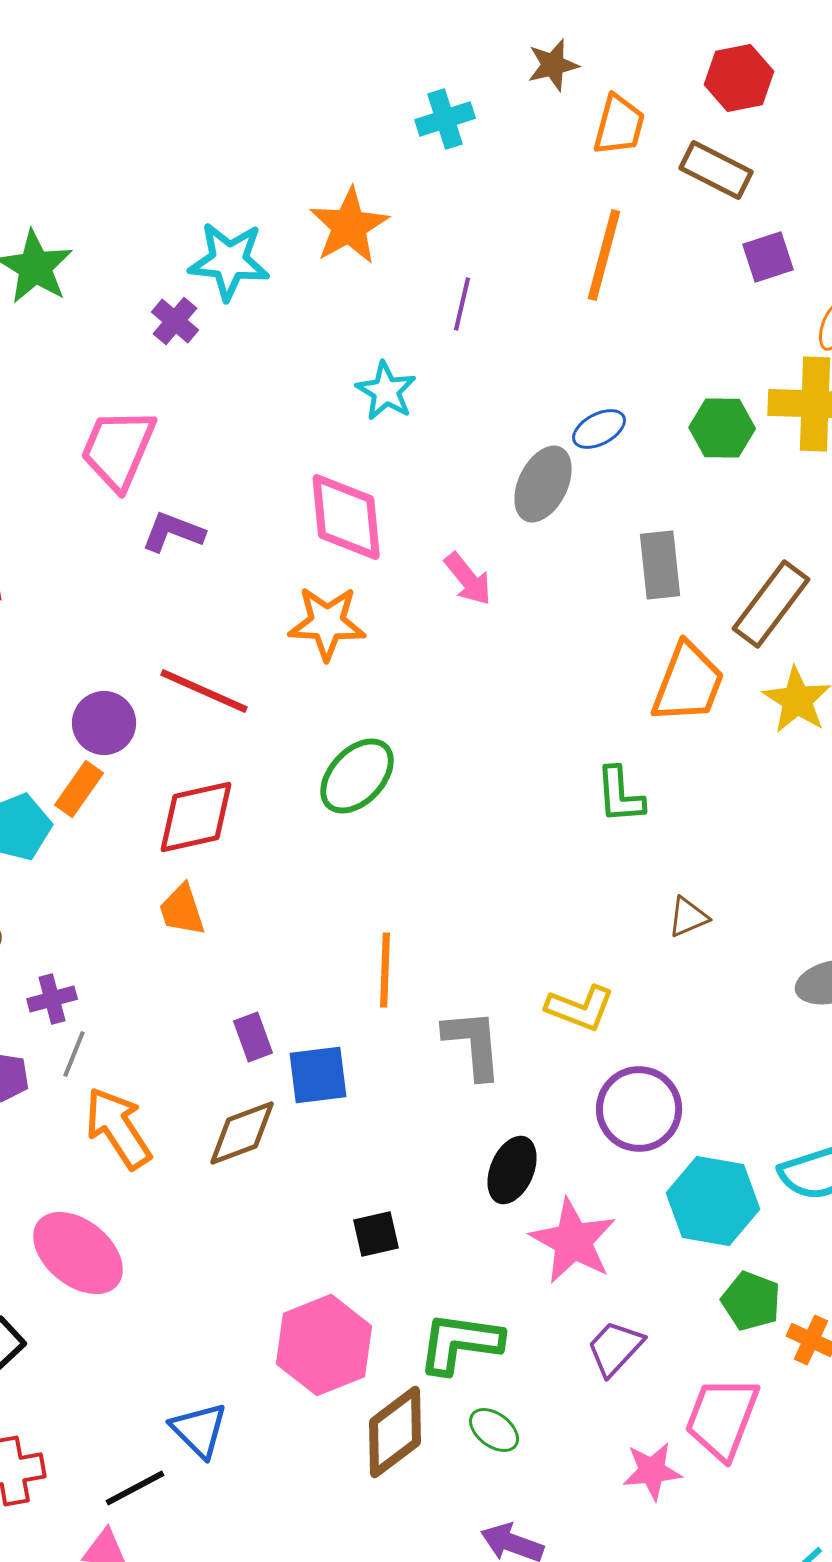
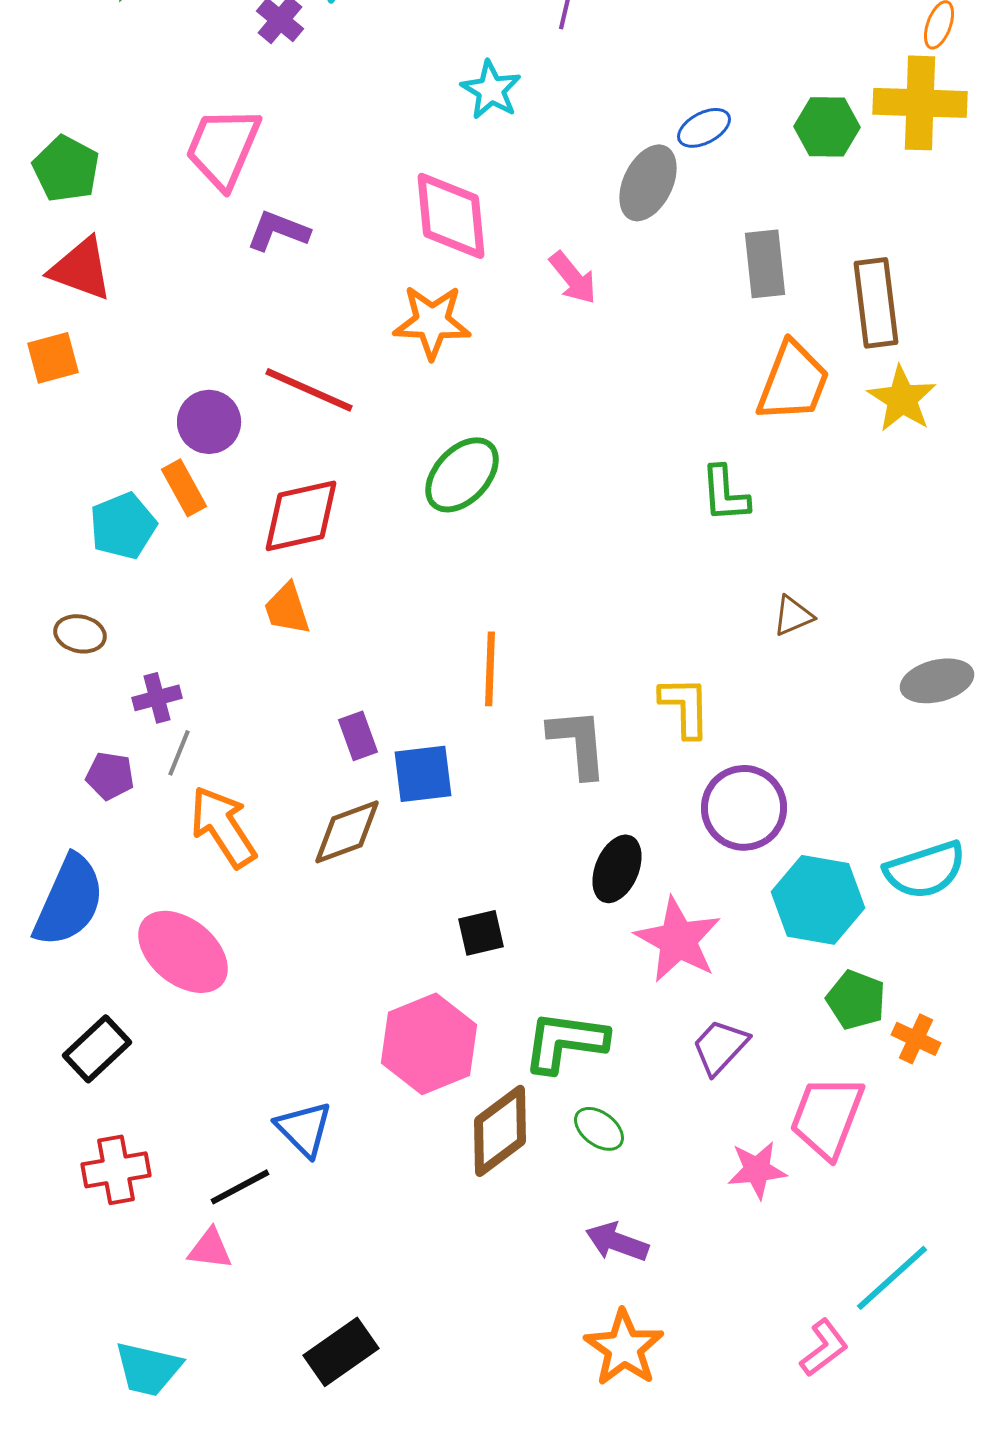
brown rectangle: (771, 604) -> (876, 303), turned -44
orange rectangle: (79, 789) -> (184, 488), turned -64
yellow L-shape: (580, 1008) -> (685, 707), turned -112

